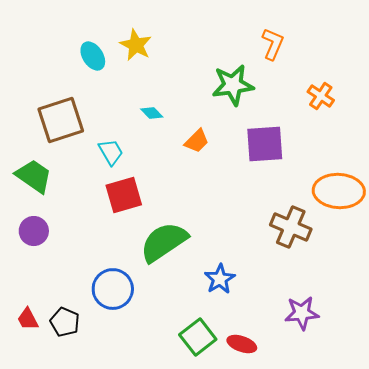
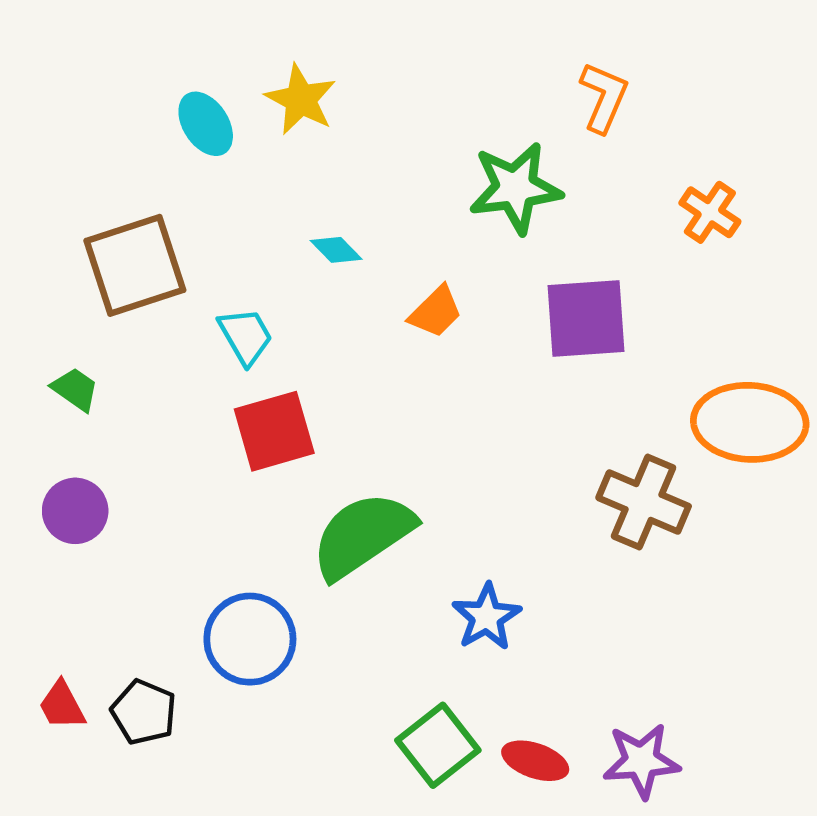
green trapezoid: (34, 176) -> (75, 389), size x0.6
purple star: (302, 313) -> (641, 761), moved

